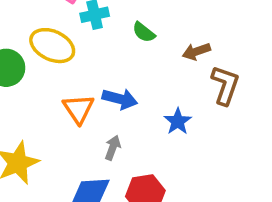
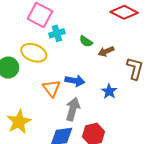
brown arrow: (196, 51) -> (106, 51), moved
gray arrow: (113, 148) -> (73, 109), size x1.6

